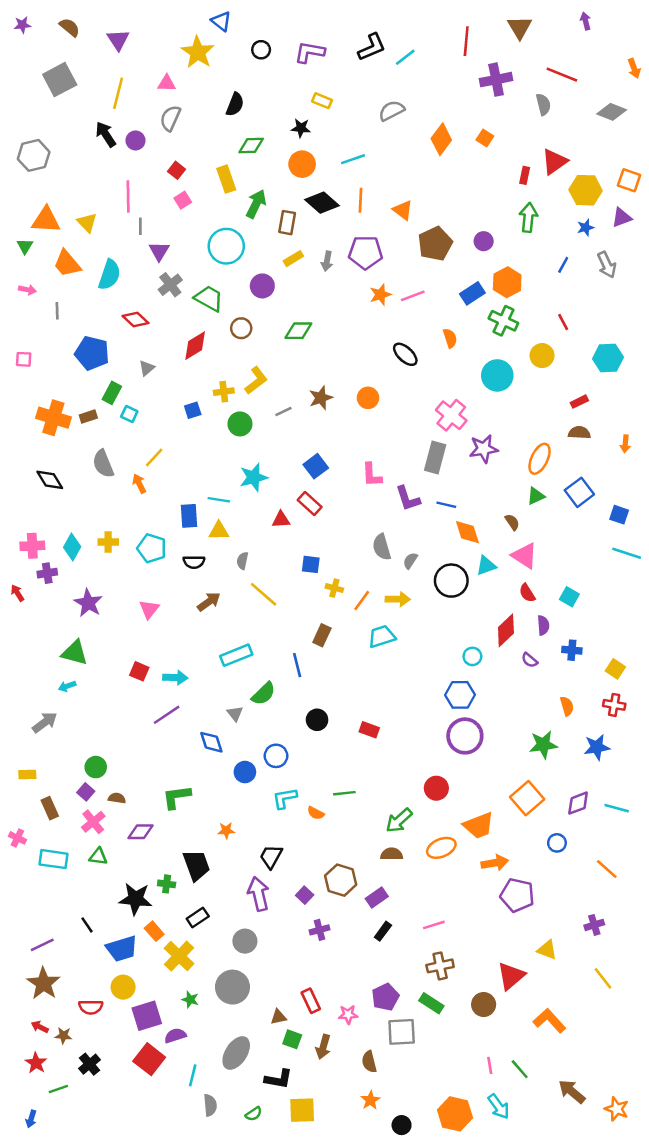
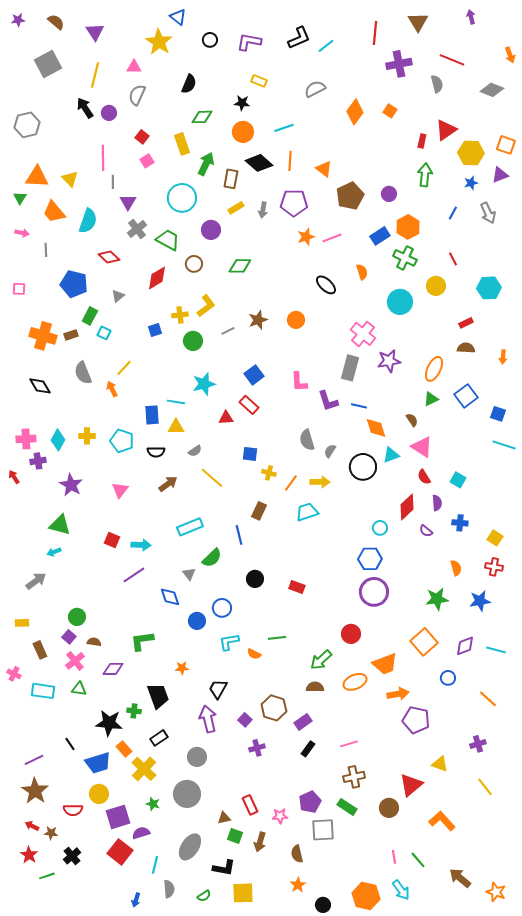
gray semicircle: (242, 561) -> (195, 451), turned -136
blue arrow: (31, 1119) -> (136, 900), moved

